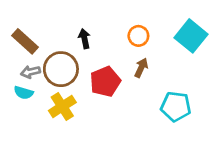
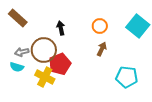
brown rectangle: (25, 41) -> (18, 18), moved
red pentagon: (105, 82) -> (60, 64), moved
yellow cross: (62, 106) -> (45, 77), turned -30

